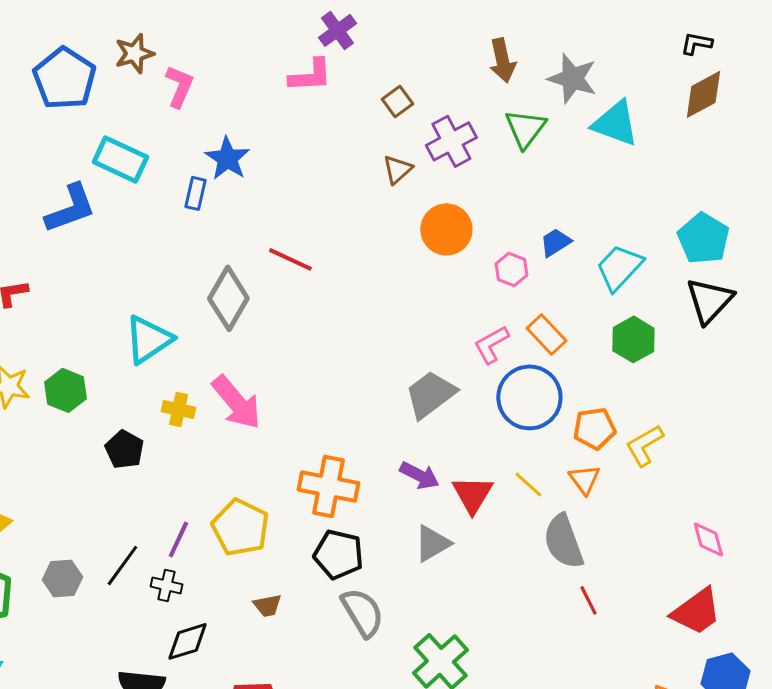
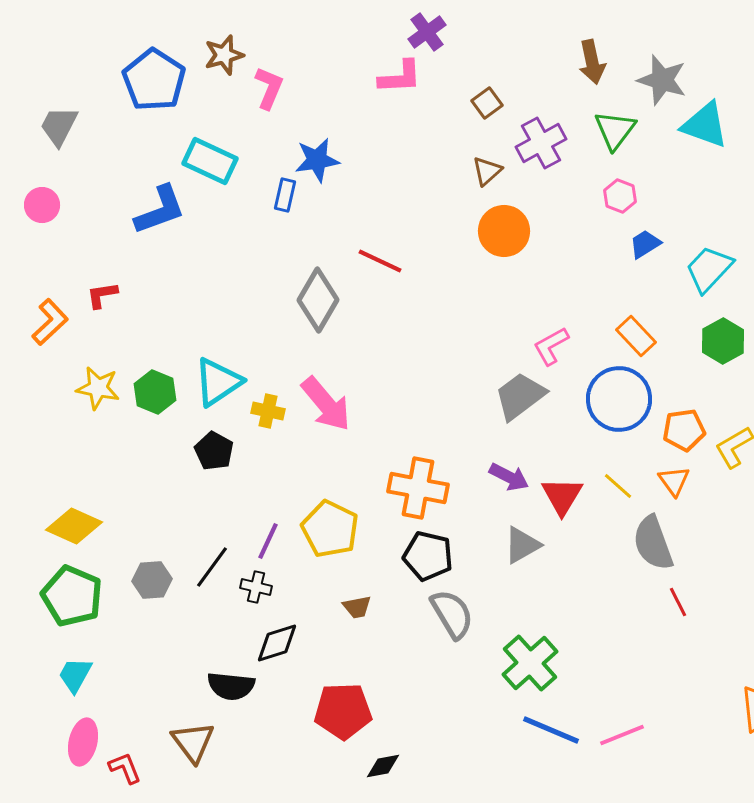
blue star: (227, 158) -> (317, 160), turned 30
orange circle: (446, 229) -> (504, 231), moved
pink hexagon: (511, 269) -> (620, 196), moved
cyan triangle: (148, 339) -> (218, 382), moved
pink L-shape: (491, 344) -> (551, 346), moved

